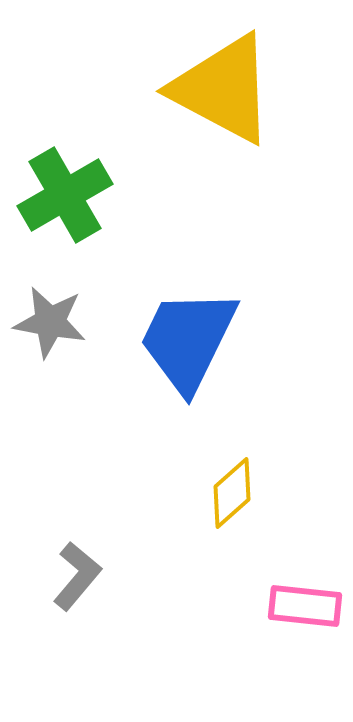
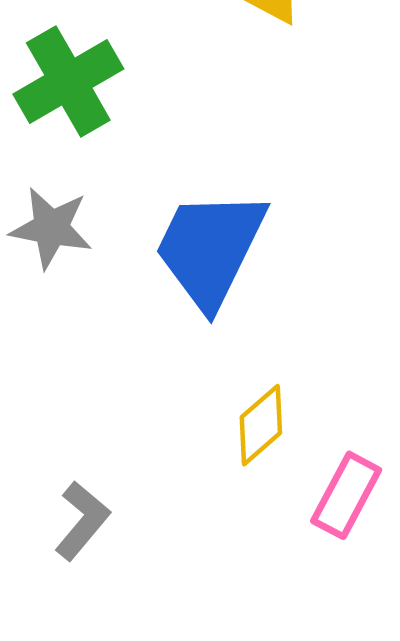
pink rectangle: (305, 606) -> (346, 495), moved, turned -68

